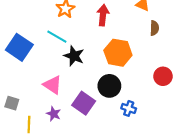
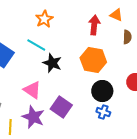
red arrow: (103, 15) -> (94, 25), moved
black circle: (109, 86) -> (102, 91), moved
purple star: (54, 114) -> (33, 117), size x1.6

